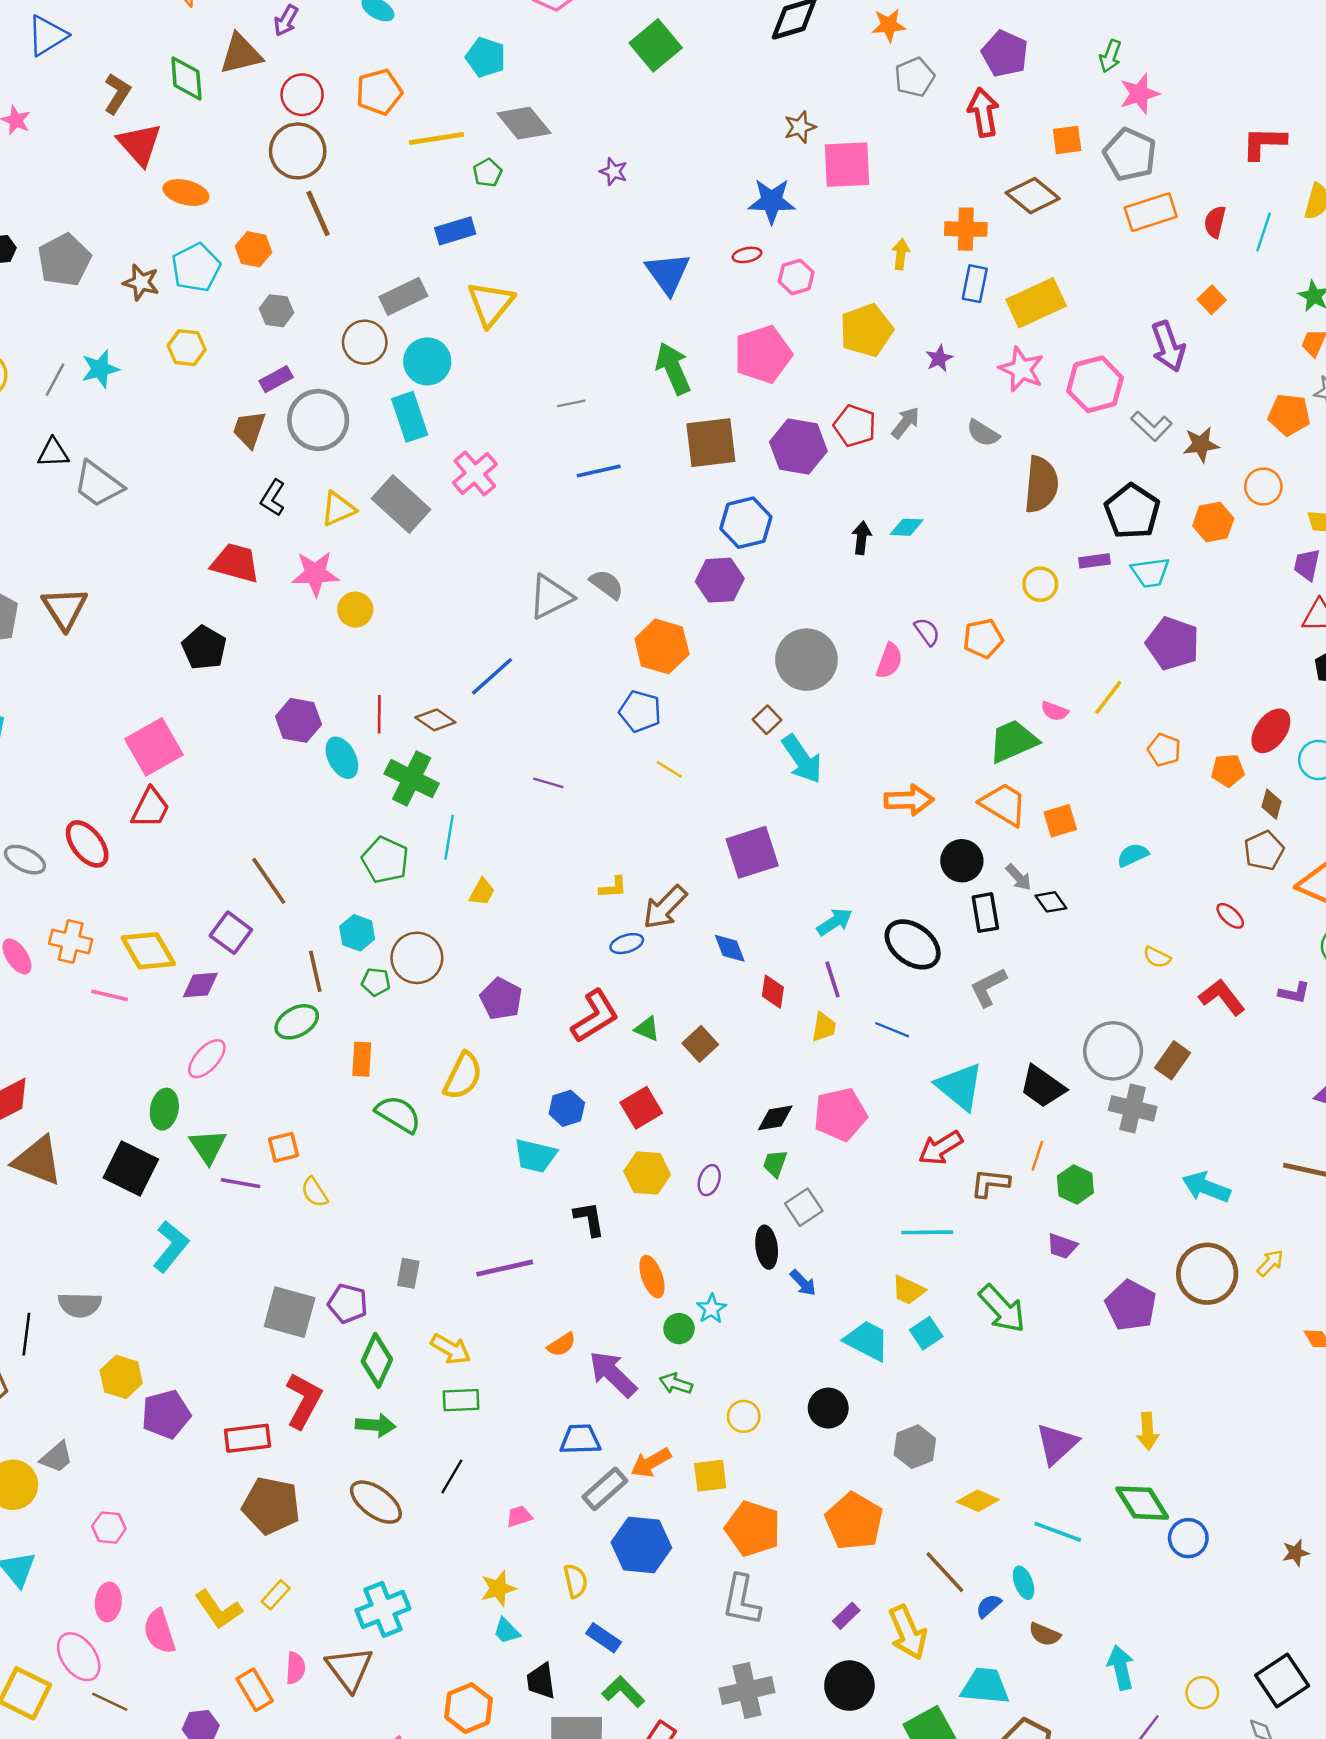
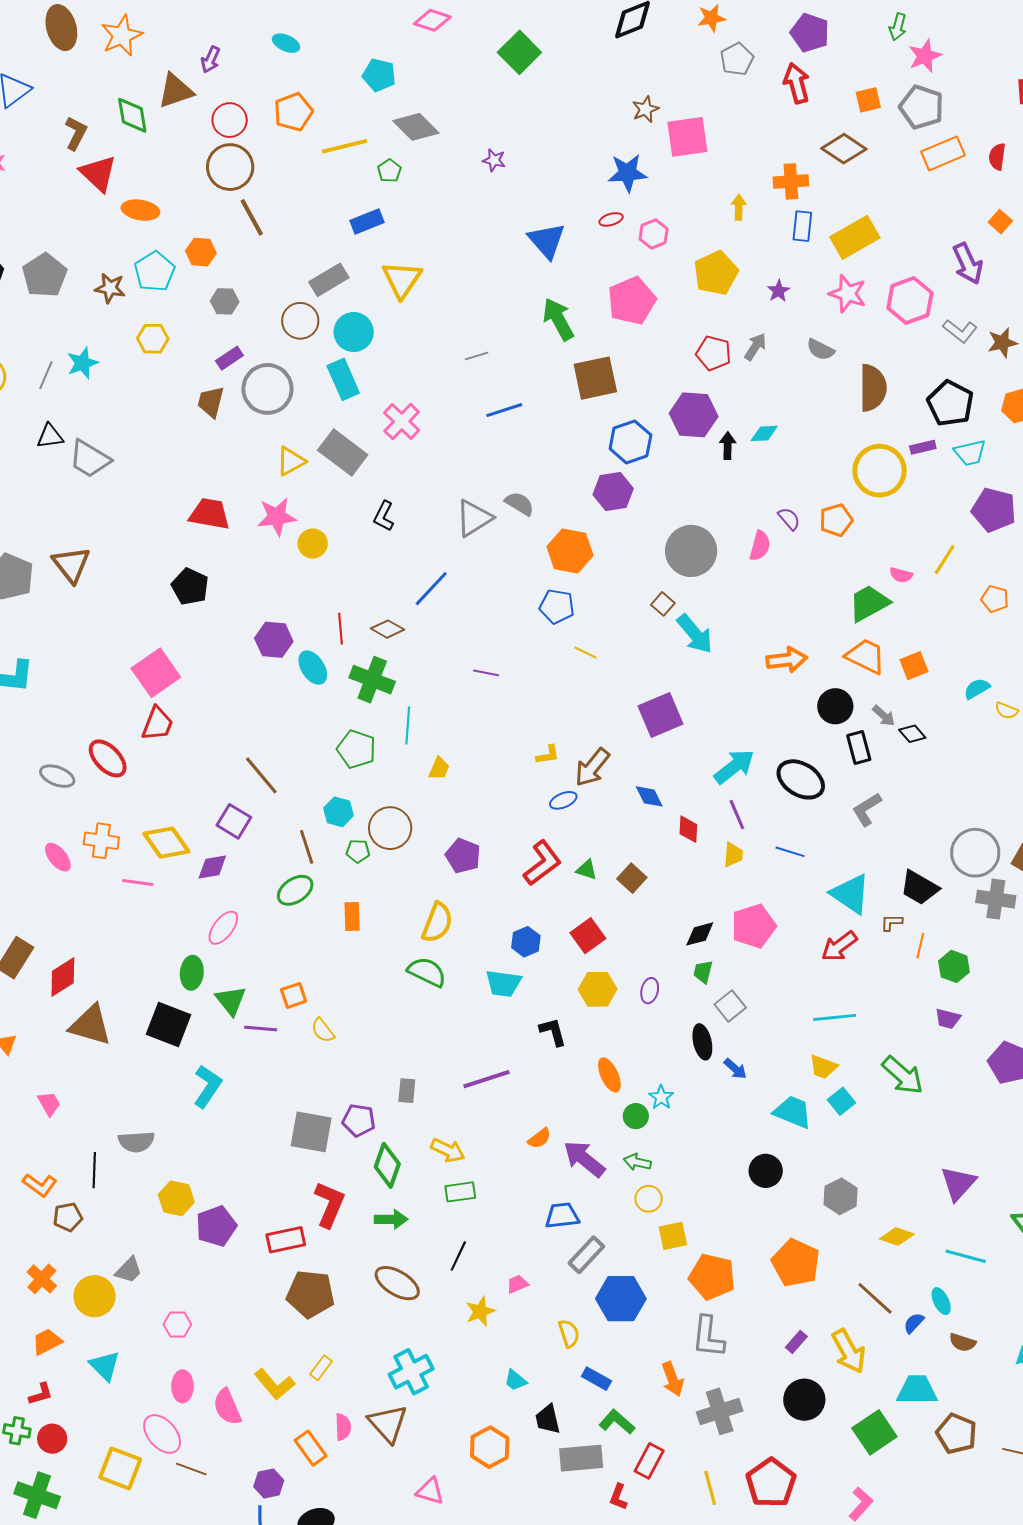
purple hexagon: (798, 446) -> (694, 415), moved
black L-shape: (273, 498) -> (384, 516), moved
yellow circle: (1040, 584) -> (880, 471), size x1.8
cyan arrow: (835, 922) -> (734, 767), size x1.4
yellow semicircle: (1157, 957) -> (1007, 711), moved
green semicircle: (398, 1114) -> (427, 972), moved
brown L-shape: (990, 1183) -> (892, 923), moved, size x0.7
yellow circle: (744, 1416) -> (649, 1199), moved
orange arrow: (651, 1463) -> (673, 1379), moved, turned -76
yellow star: (498, 1588) -> (480, 1311), moved

